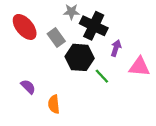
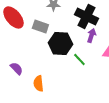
black cross: (94, 26) -> (86, 16), moved
gray rectangle: (56, 37) -> (40, 26), turned -35

